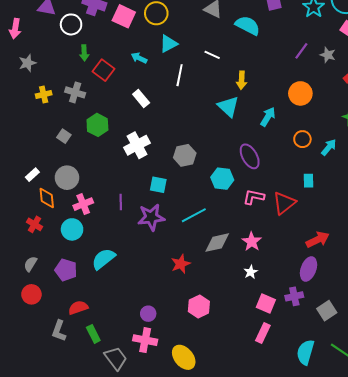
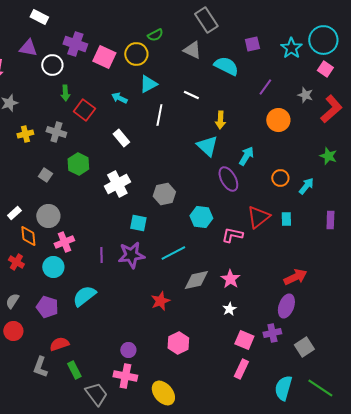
purple line: (301, 51) -> (265, 87), moved
orange circle: (300, 93) -> (278, 120), moved
purple ellipse: (250, 156) -> (228, 179), moved
purple line: (121, 202) -> (101, 255), moved
red triangle: (284, 203) -> (258, 217), moved

